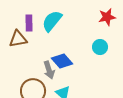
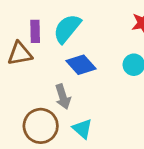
blue diamond: (62, 61) -> (81, 65), moved

